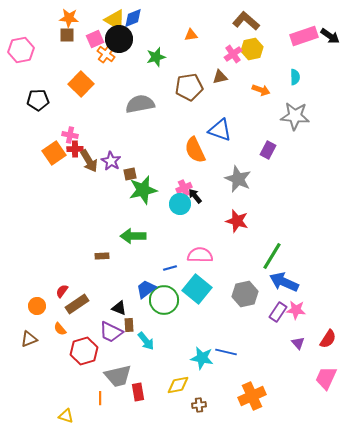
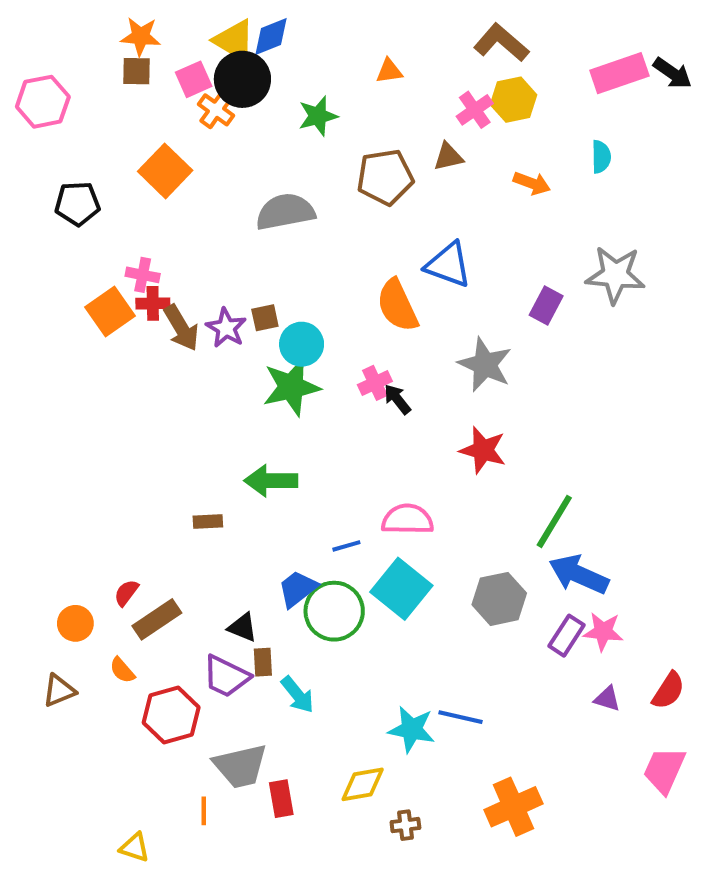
gray star: (295, 116) -> (615, 275), moved
brown square: (130, 174) -> (265, 318), moved
cyan circle: (180, 204) -> (302, 344), moved
purple triangle: (298, 343) -> (607, 699), turned -32

